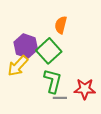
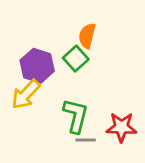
green square: (49, 51) -> (76, 59), moved, size x0.7

